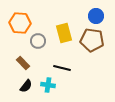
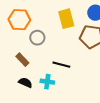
yellow rectangle: (64, 33) -> (66, 19), moved
black semicircle: (26, 86) -> (25, 83), turned -104

